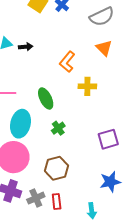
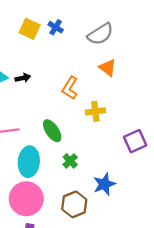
purple square: (108, 139) -> (135, 141), moved
blue star: (110, 182) -> (104, 184), moved

